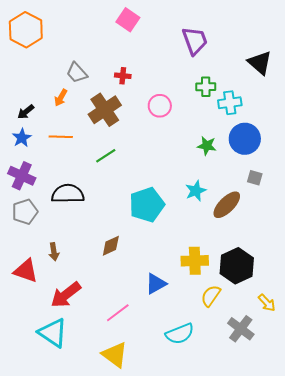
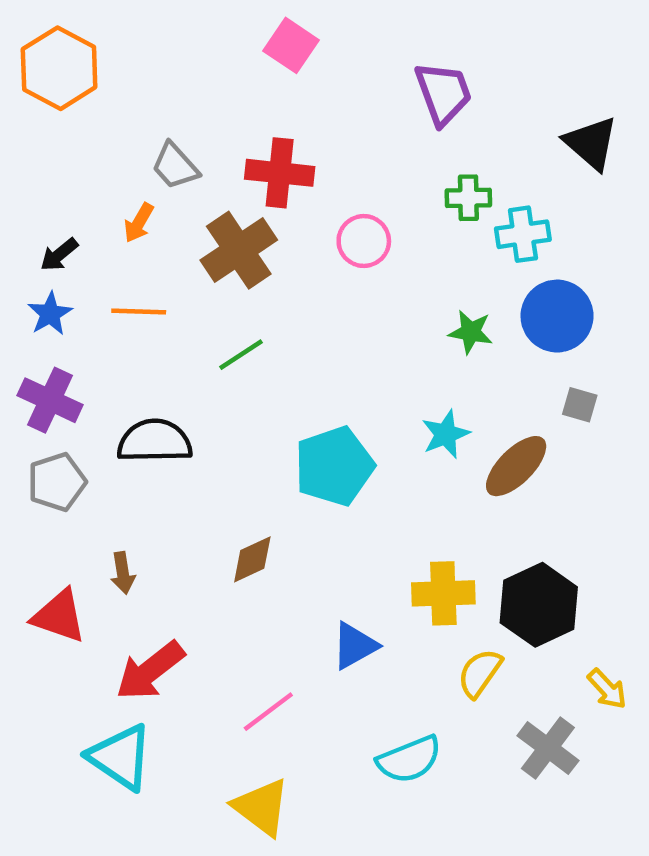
red cross: (123, 76) -> (280, 173), size x1.8

